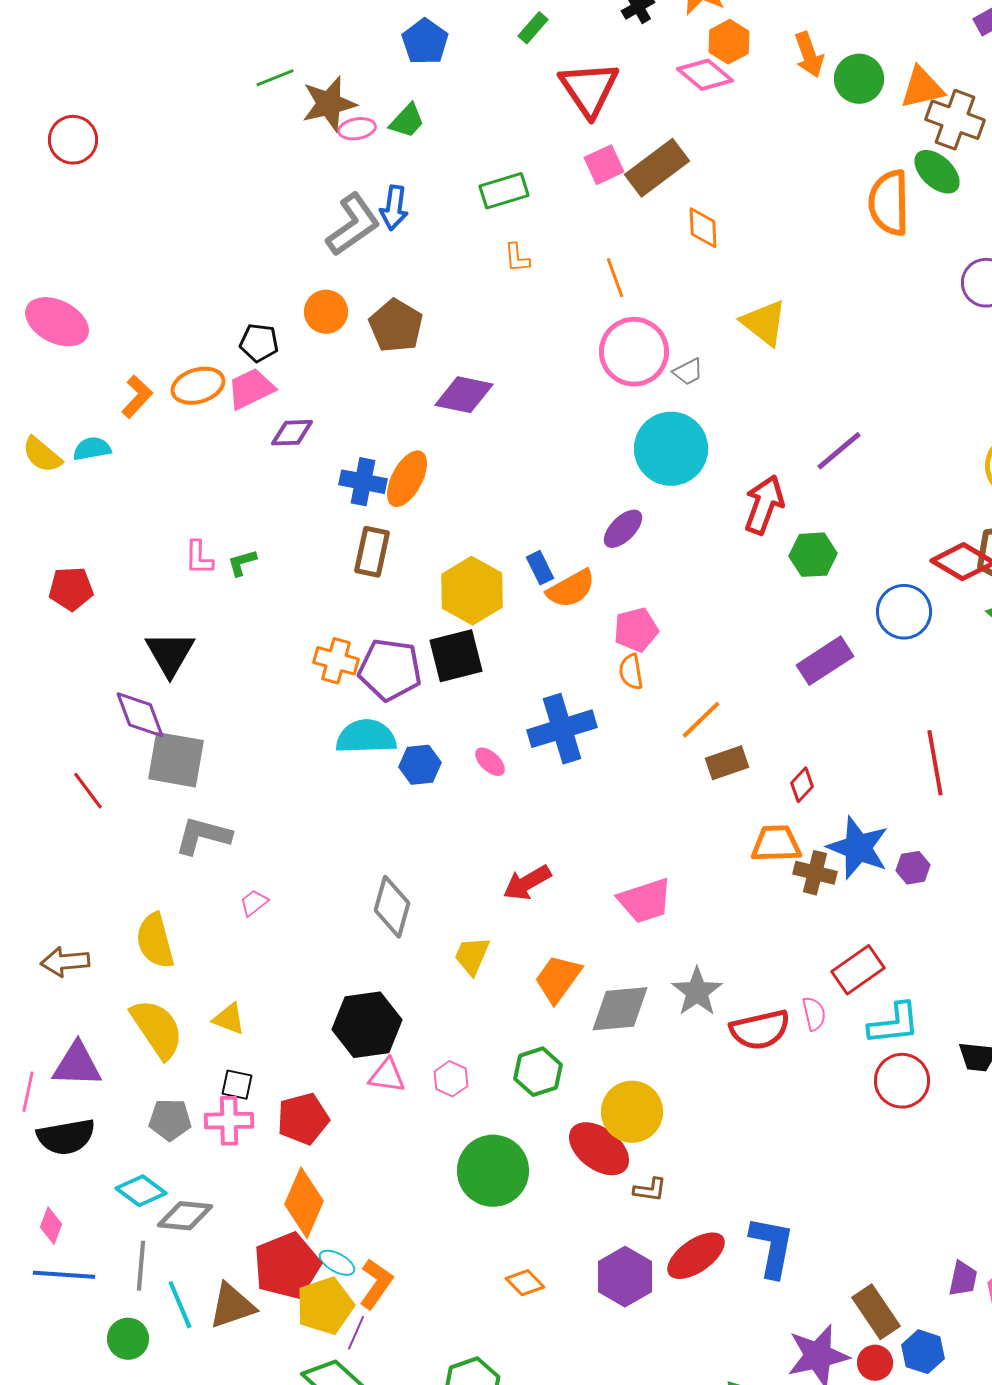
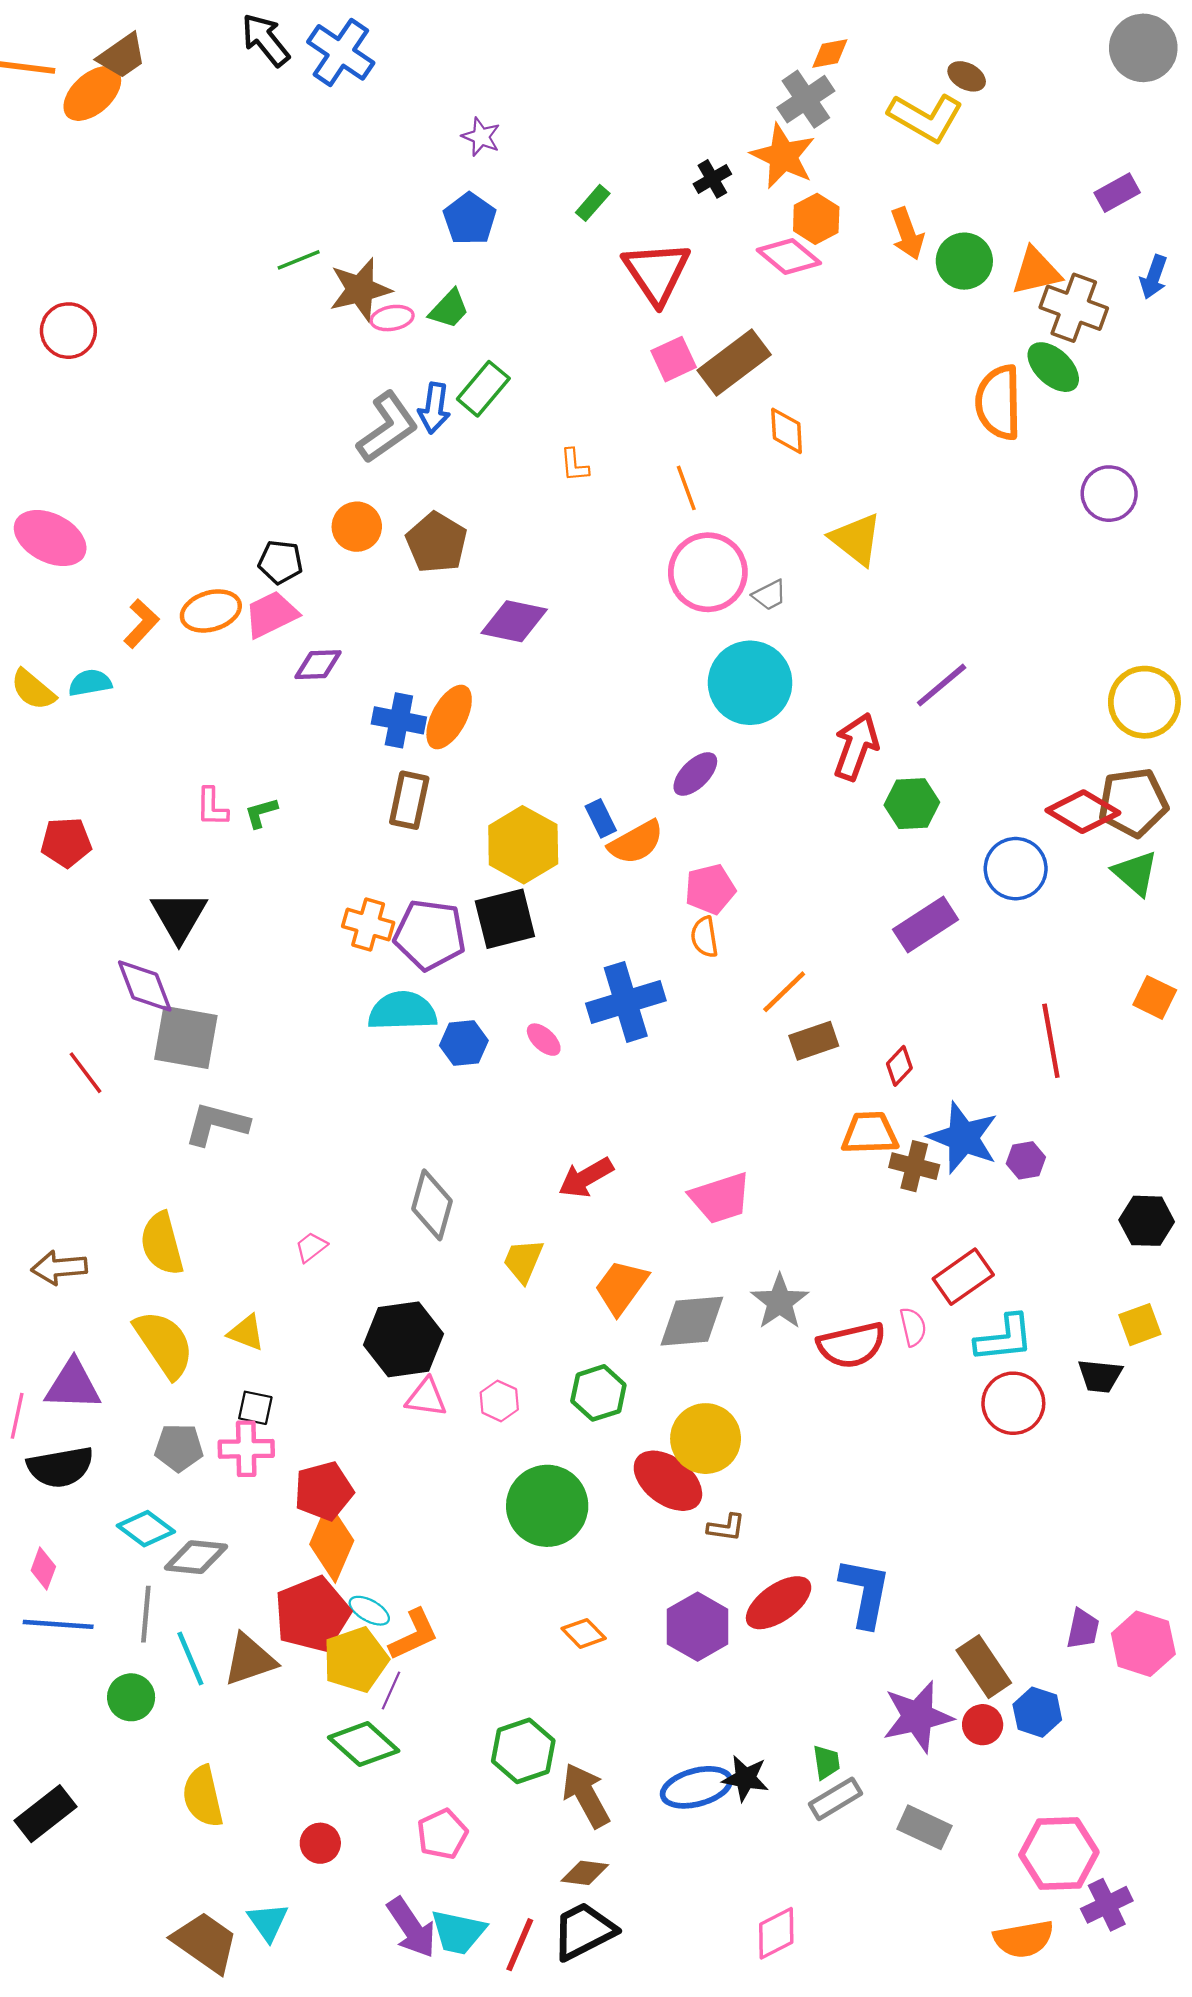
green rectangle: (504, 191) -> (483, 389), moved, turned -33
pink trapezoid: (254, 903) -> (311, 1247), moved
red pentagon: (303, 1119) -> (324, 1491), moved
orange L-shape: (376, 1284) -> (414, 1635), turned 30

